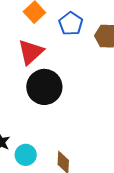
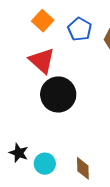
red triangle: (31, 52) -> (42, 61), turned -32

